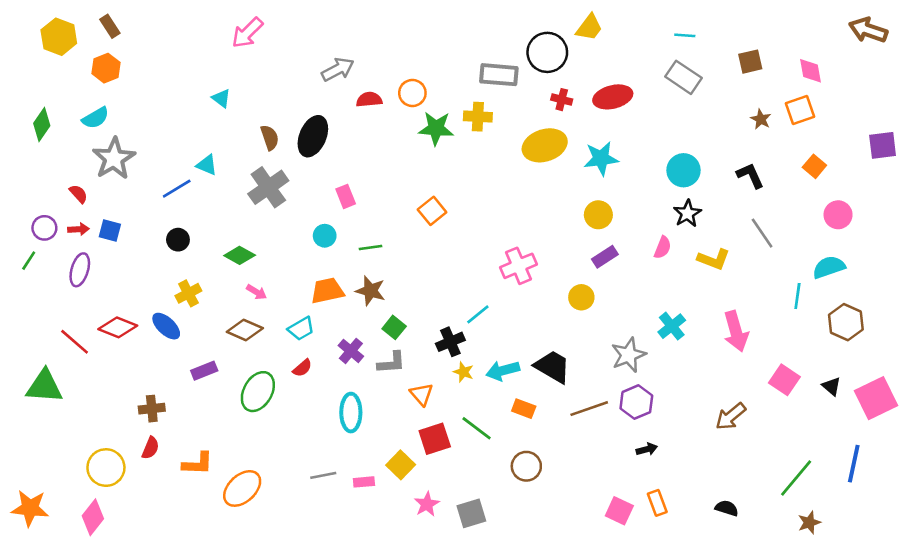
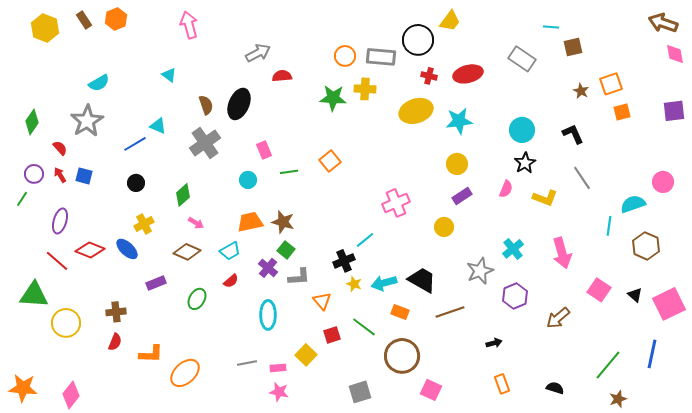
pink arrow: (247, 33) -> (189, 25), turned 120
cyan line: (685, 35) -> (551, 27), moved
orange hexagon: (106, 68) -> (116, 19), moved
pink diamond: (811, 71) -> (675, 54), moved
orange circle: (412, 93) -> (345, 56), moved
cyan semicircle: (95, 118) -> (99, 83), moved
green diamond: (42, 124) -> (32, 122), moved
orange square: (814, 166) -> (622, 112), moved, turned 36
pink circle: (838, 215) -> (663, 182), moved
red arrow: (78, 229) -> (60, 175), turned -119
green line: (370, 248) -> (289, 172), moved
green diamond: (240, 255) -> (183, 195), turned -70
purple ellipse: (80, 270) -> (60, 221), moved
green square: (394, 327) -> (286, 250), moved
green ellipse: (258, 392) -> (197, 299), size x0.7
purple hexagon: (636, 402) -> (515, 296), moved
red square: (435, 439) -> (332, 335), size x0.7
brown circle: (526, 466) -> (402, 356), size x1.5
yellow circle: (106, 468) -> (66, 323), moved
pink star: (427, 504) -> (279, 392), moved, turned -30
pink square: (619, 511) -> (431, 390), moved

